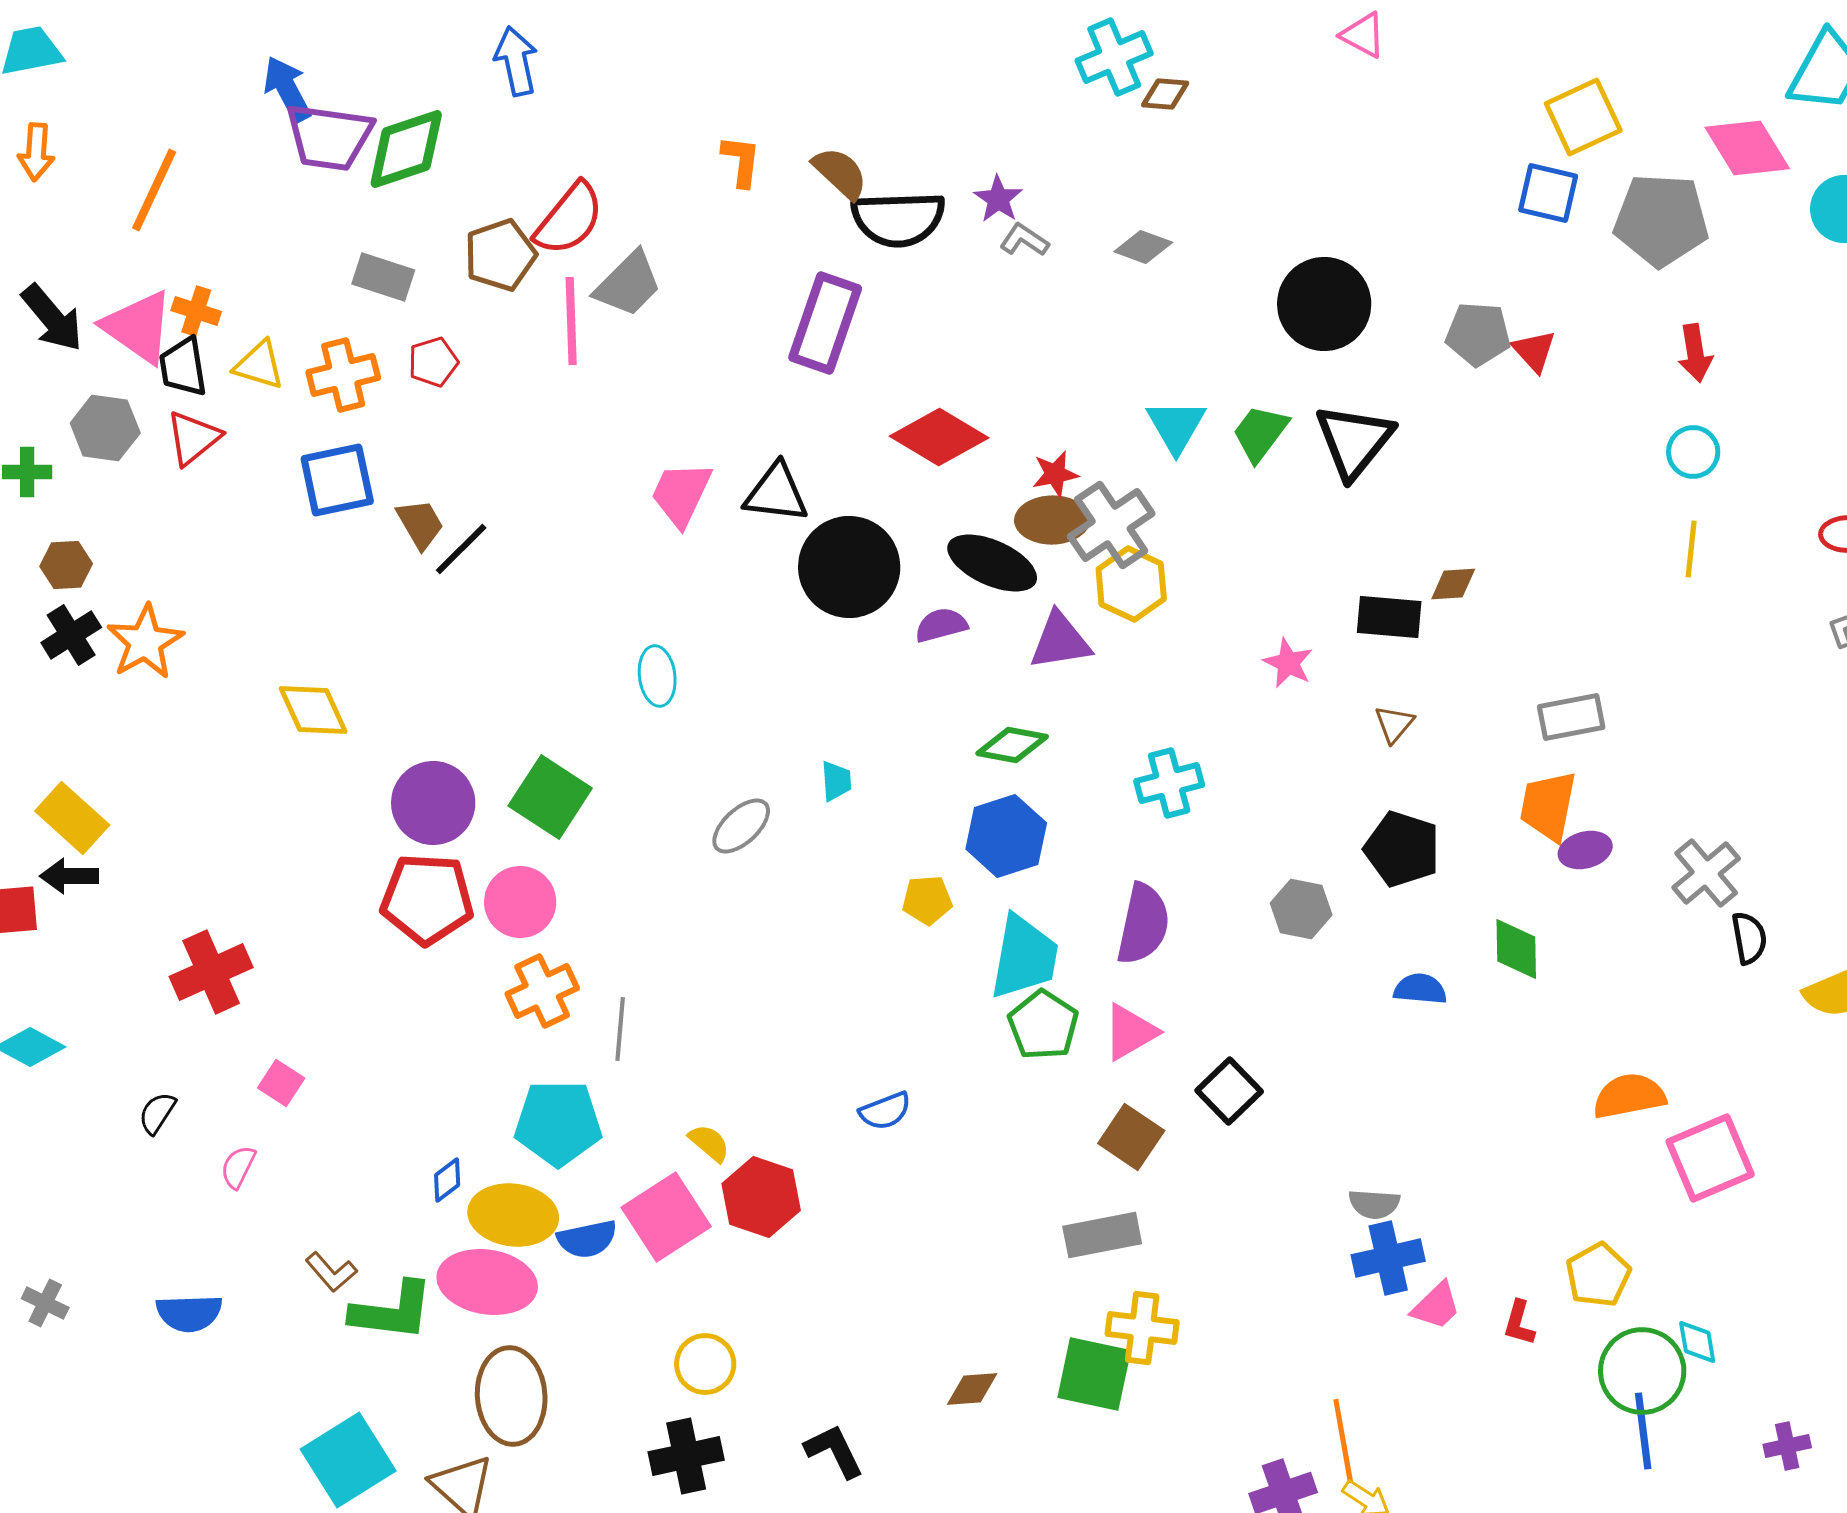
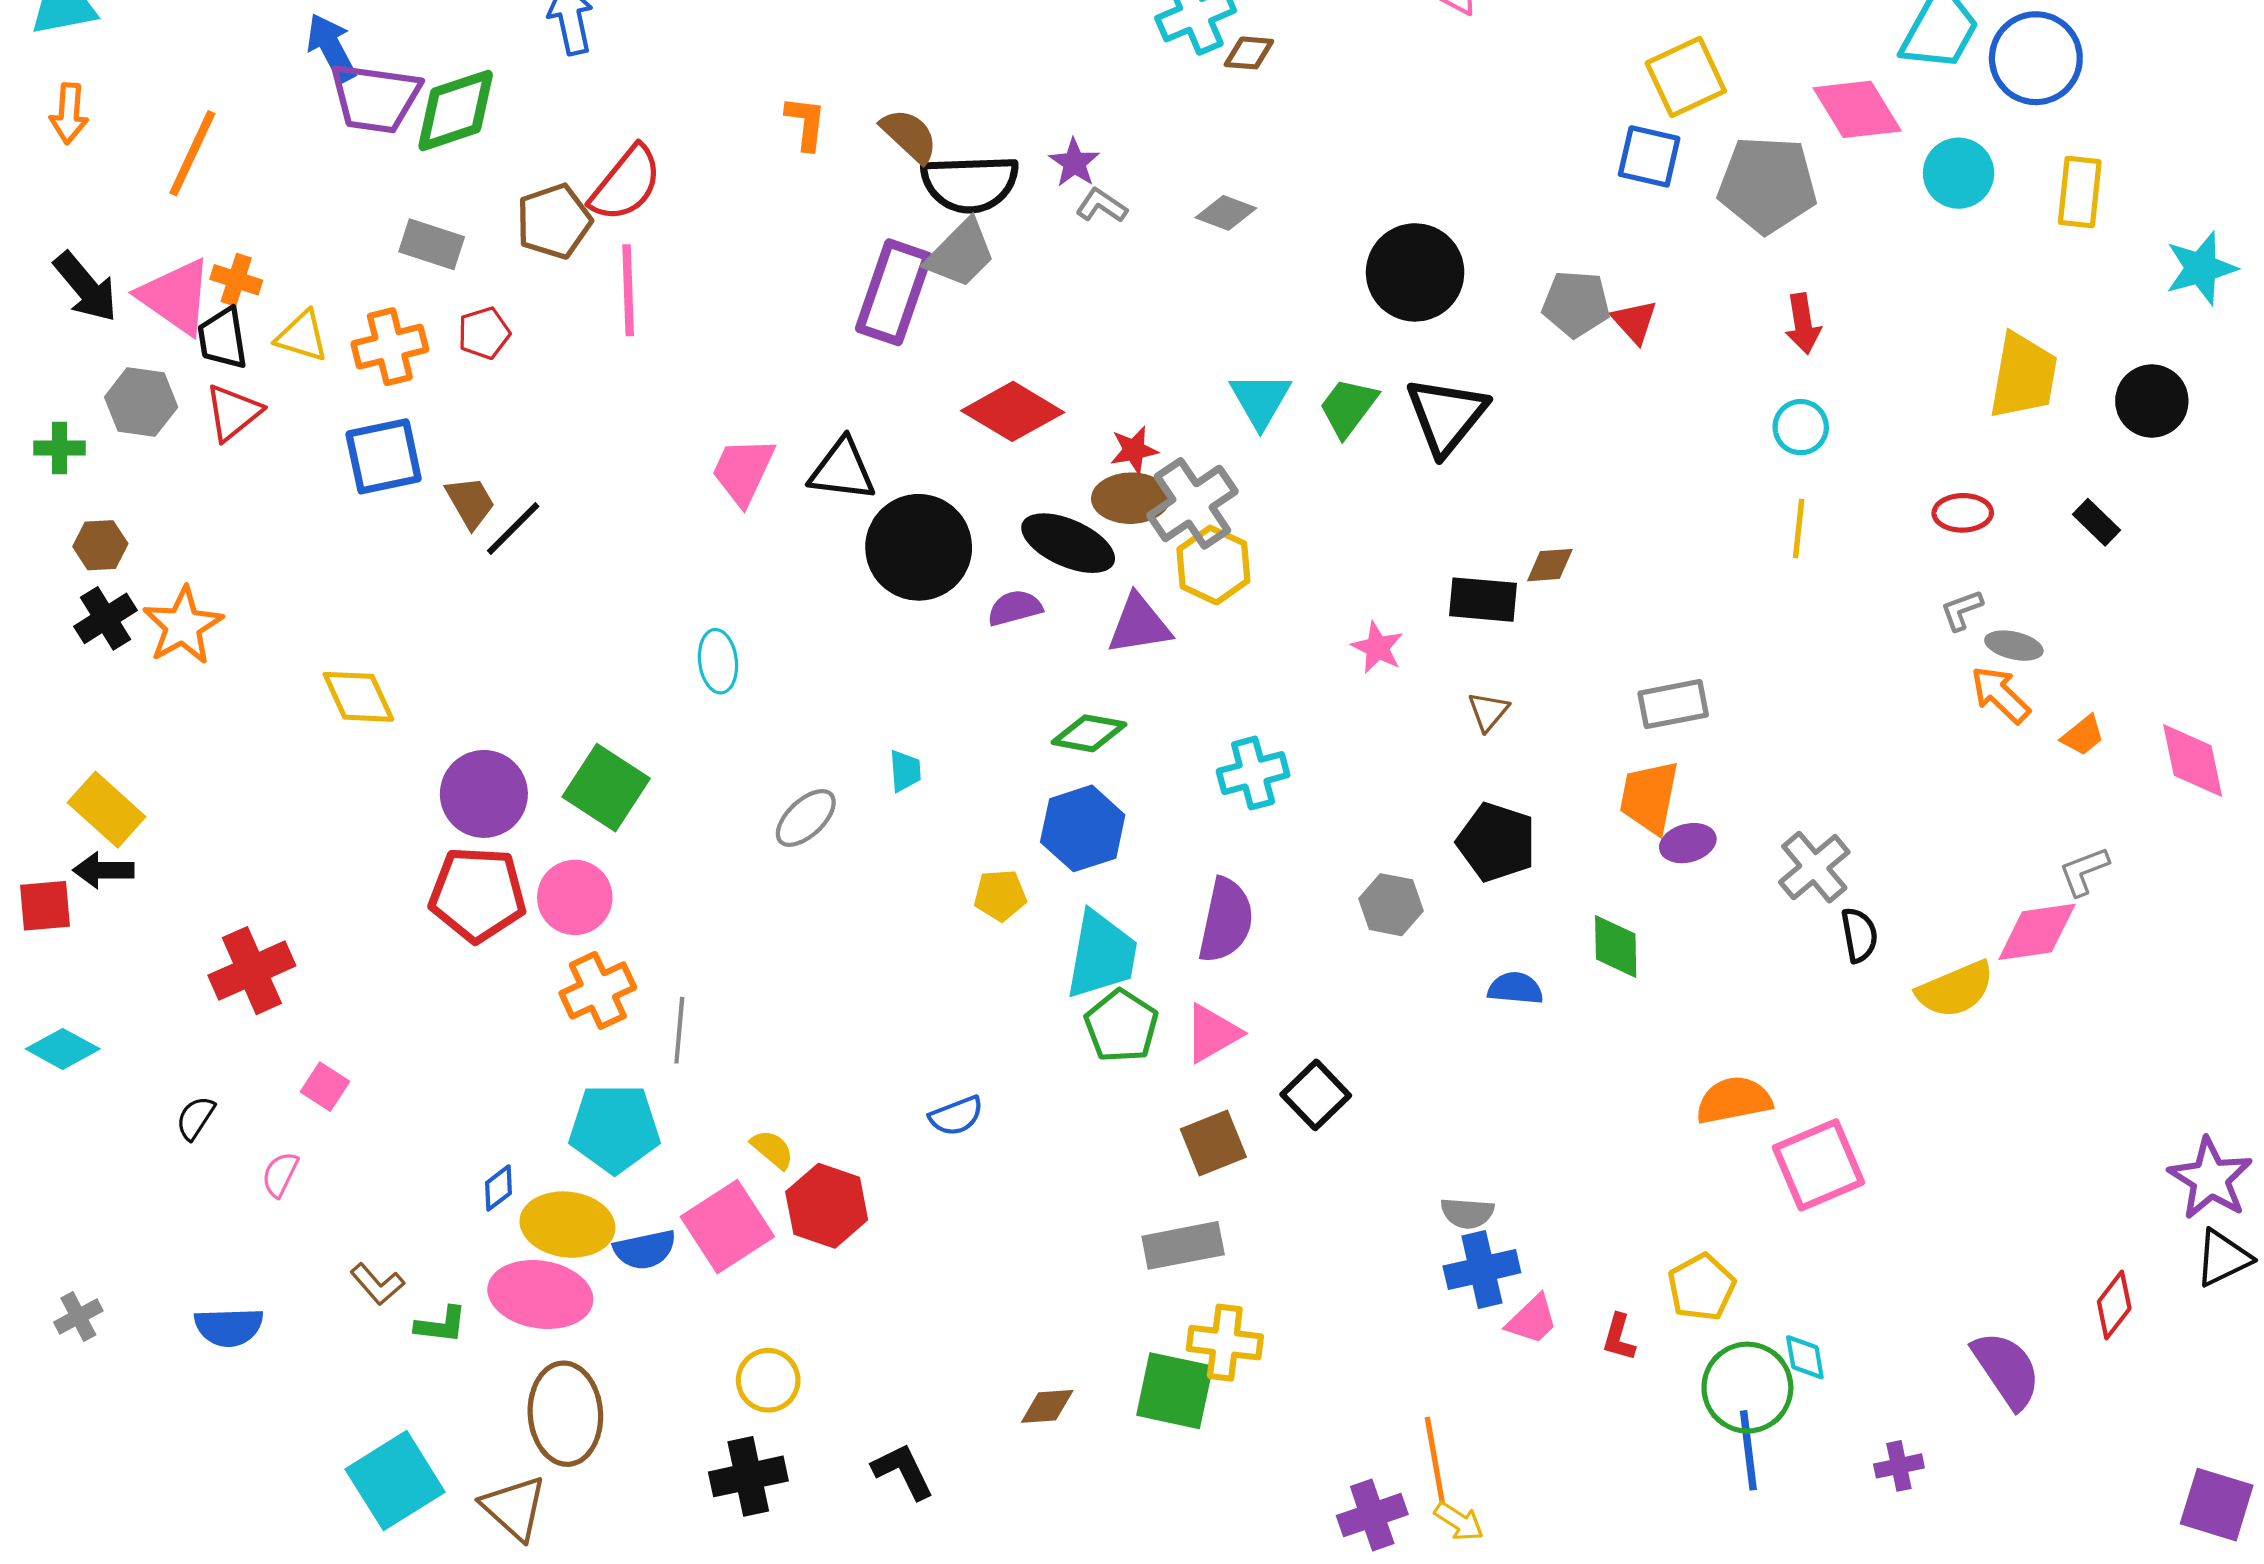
gray trapezoid: (628, 284) -> (960, 254), moved
brown square: (1131, 1137) -> (1213, 1143), turned 34
gray cross: (45, 1303) -> (78, 1316), turned 36
green L-shape: (392, 1311) -> (441, 1325), size x0.6

